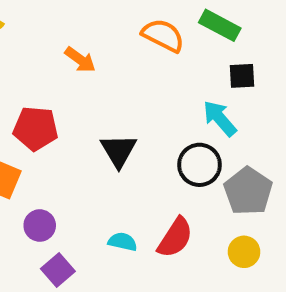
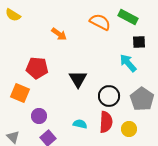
black circle: (199, 165) -> (109, 96), moved
red semicircle: (175, 238) -> (106, 122), turned -30
yellow circle: (244, 252) -> (129, 129), moved

